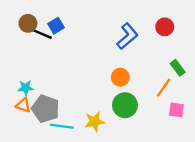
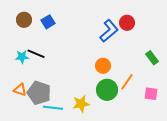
red circle: (165, 27) -> (127, 23), moved
black line: (42, 34) -> (36, 54), moved
cyan star: (26, 88) -> (22, 57), moved
orange line: (164, 88) -> (127, 82), moved

